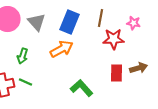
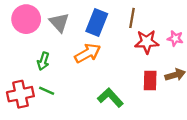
pink star: (134, 23) -> (175, 38), moved

